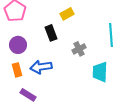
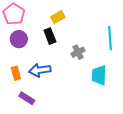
yellow rectangle: (67, 14) -> (58, 17), moved
purple circle: (18, 45) -> (19, 39), moved

